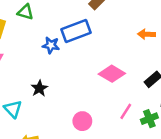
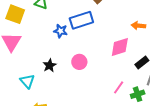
pink diamond: (112, 74) -> (120, 47), moved, turned -50
pink circle: (82, 121) -> (79, 62), moved

